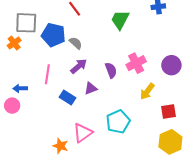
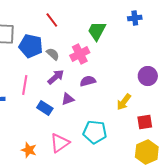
pink cross: (136, 63) -> (80, 54), moved
purple semicircle: (111, 70) -> (88, 81), turned -84
cyan pentagon: (118, 122) -> (95, 132), turned 30
orange star: (61, 146) -> (29, 150), moved

